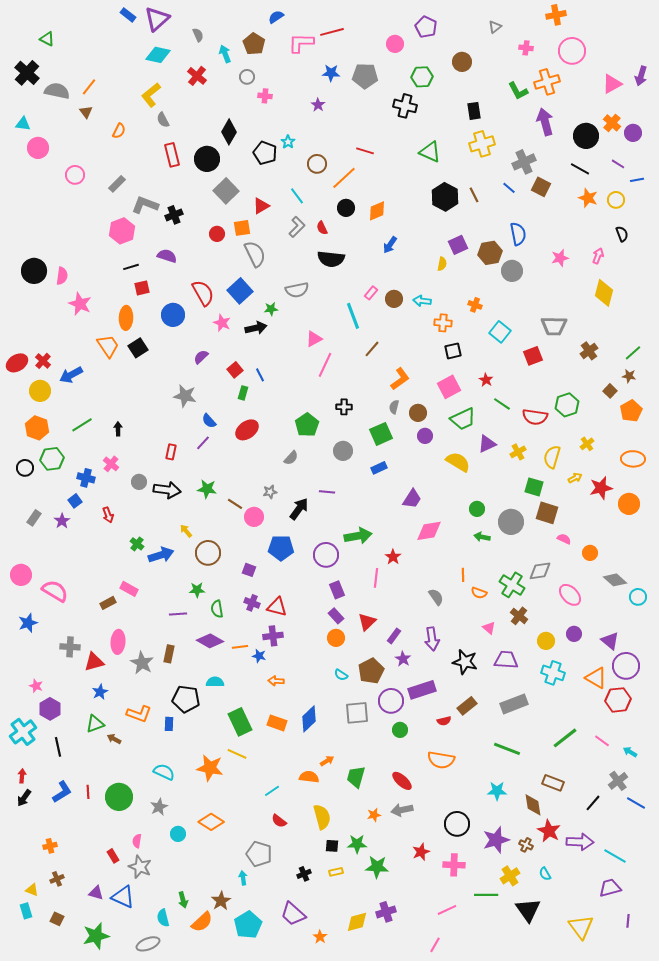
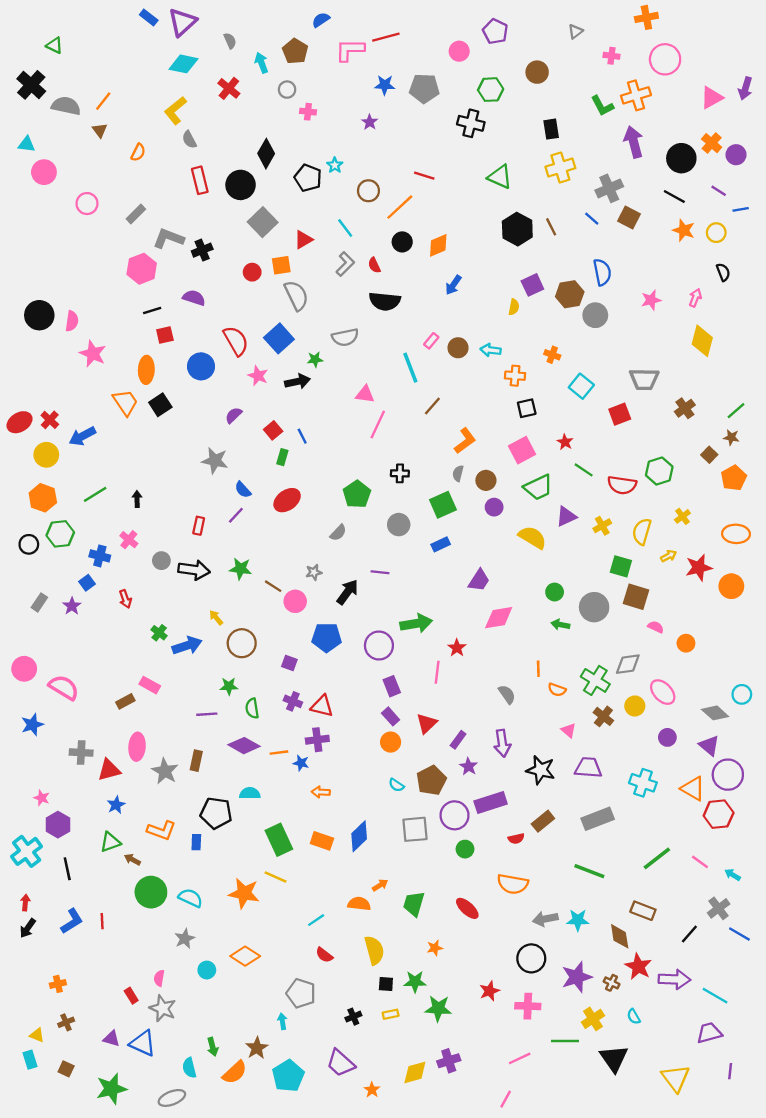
pink triangle: (314, 339) -> (365, 394), turned 36
gray diamond: (615, 580) -> (715, 713), moved
yellow circle: (546, 641) -> (635, 706), moved
green circle: (119, 797) -> (151, 892), moved
gray arrow: (402, 810) -> (545, 919), moved

